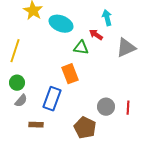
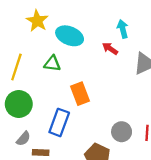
green triangle: (81, 48) -> (52, 64), moved
green circle: (17, 83) -> (19, 104), size x1.5
gray semicircle: (21, 101) -> (23, 139), moved

